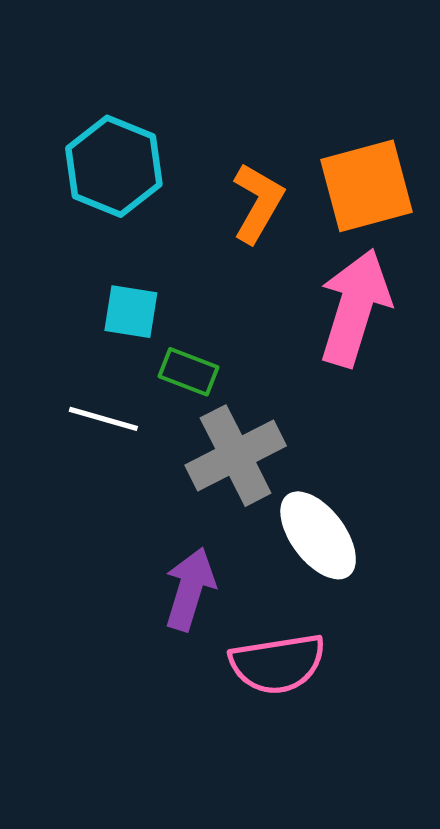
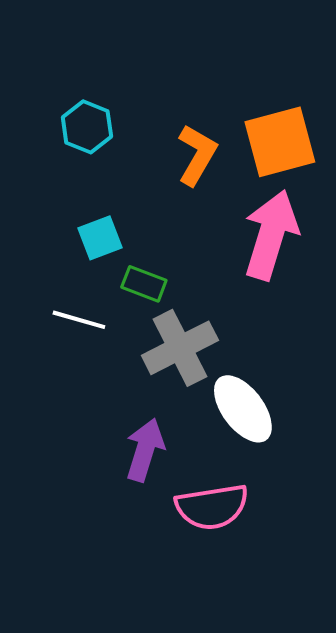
cyan hexagon: (114, 166) -> (87, 127), size x0.7
cyan square: (131, 312) -> (100, 238), turned -30

